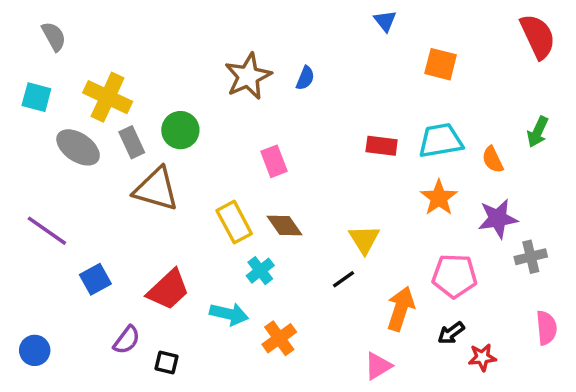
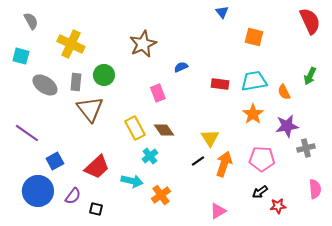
blue semicircle: (305, 78) -> (181, 67), moved, turned -136
yellow cross: (108, 97) -> (71, 44), moved
gray rectangle: (132, 142) -> (76, 82), turned 30
brown triangle: (156, 189) -> (90, 109), turned 36
orange arrow: (401, 309) -> (224, 164), moved
blue circle: (35, 350) -> (38, 191), moved, size x1.8

